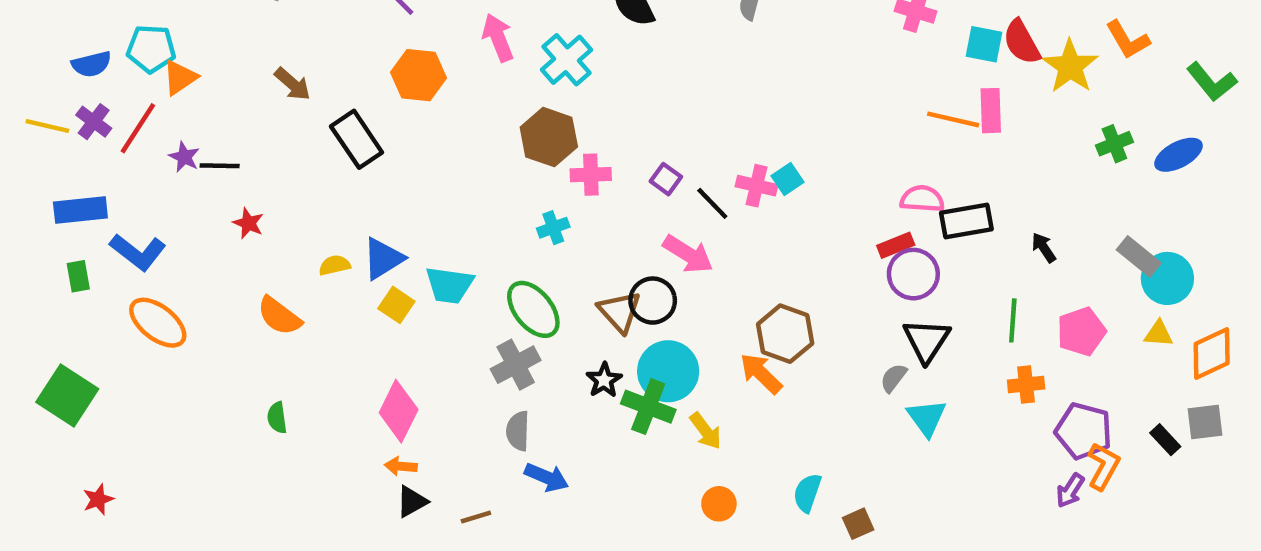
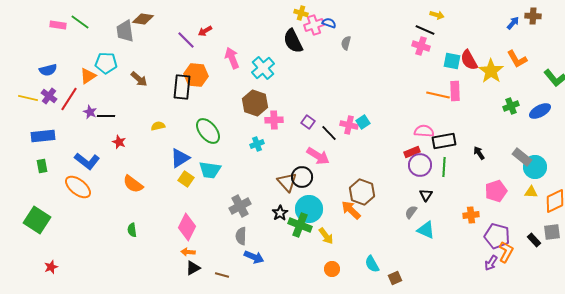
cyan pentagon: (151, 49) -> (106, 63), moved
black rectangle: (357, 139) -> (182, 87), moved, turned 40
blue L-shape: (138, 252) -> (87, 161), moved
yellow semicircle: (335, 265) -> (158, 126), moved
green ellipse: (533, 309) -> (208, 131), moved
green line: (1013, 320) -> (444, 167), moved
black triangle: (927, 340) -> (426, 195), size x0.6
cyan triangle: (927, 418) -> (426, 230), turned -30
cyan semicircle: (807, 493) -> (372, 264), turned -48
brown line: (476, 517) -> (222, 275), turned 32

